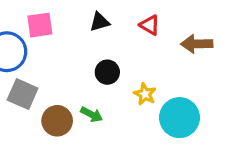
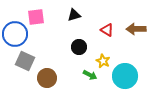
red triangle: (150, 25) -> (107, 30), moved
green arrow: (92, 114) -> (90, 75), moved

